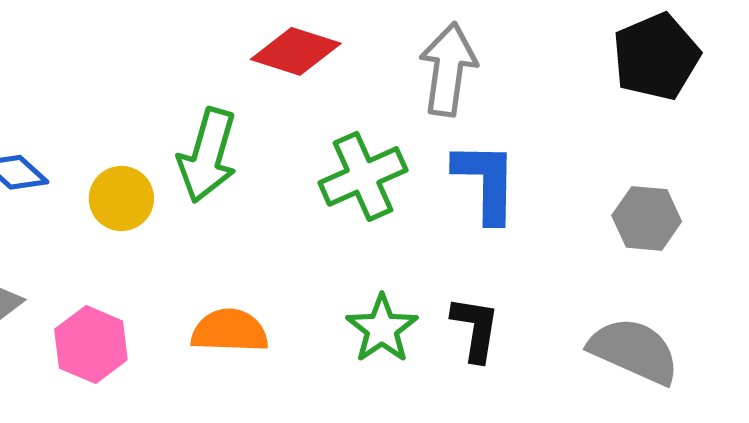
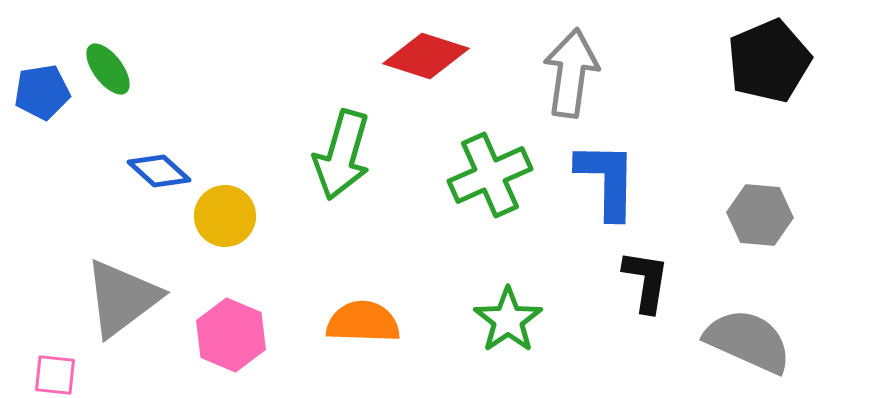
yellow circle: (121, 198) -> (225, 216), moved
black L-shape: (475, 329) -> (646, 281), moved

